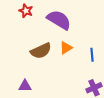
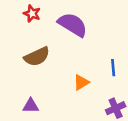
orange triangle: (66, 48) -> (81, 82), moved
brown semicircle: (41, 51) -> (37, 57), moved

